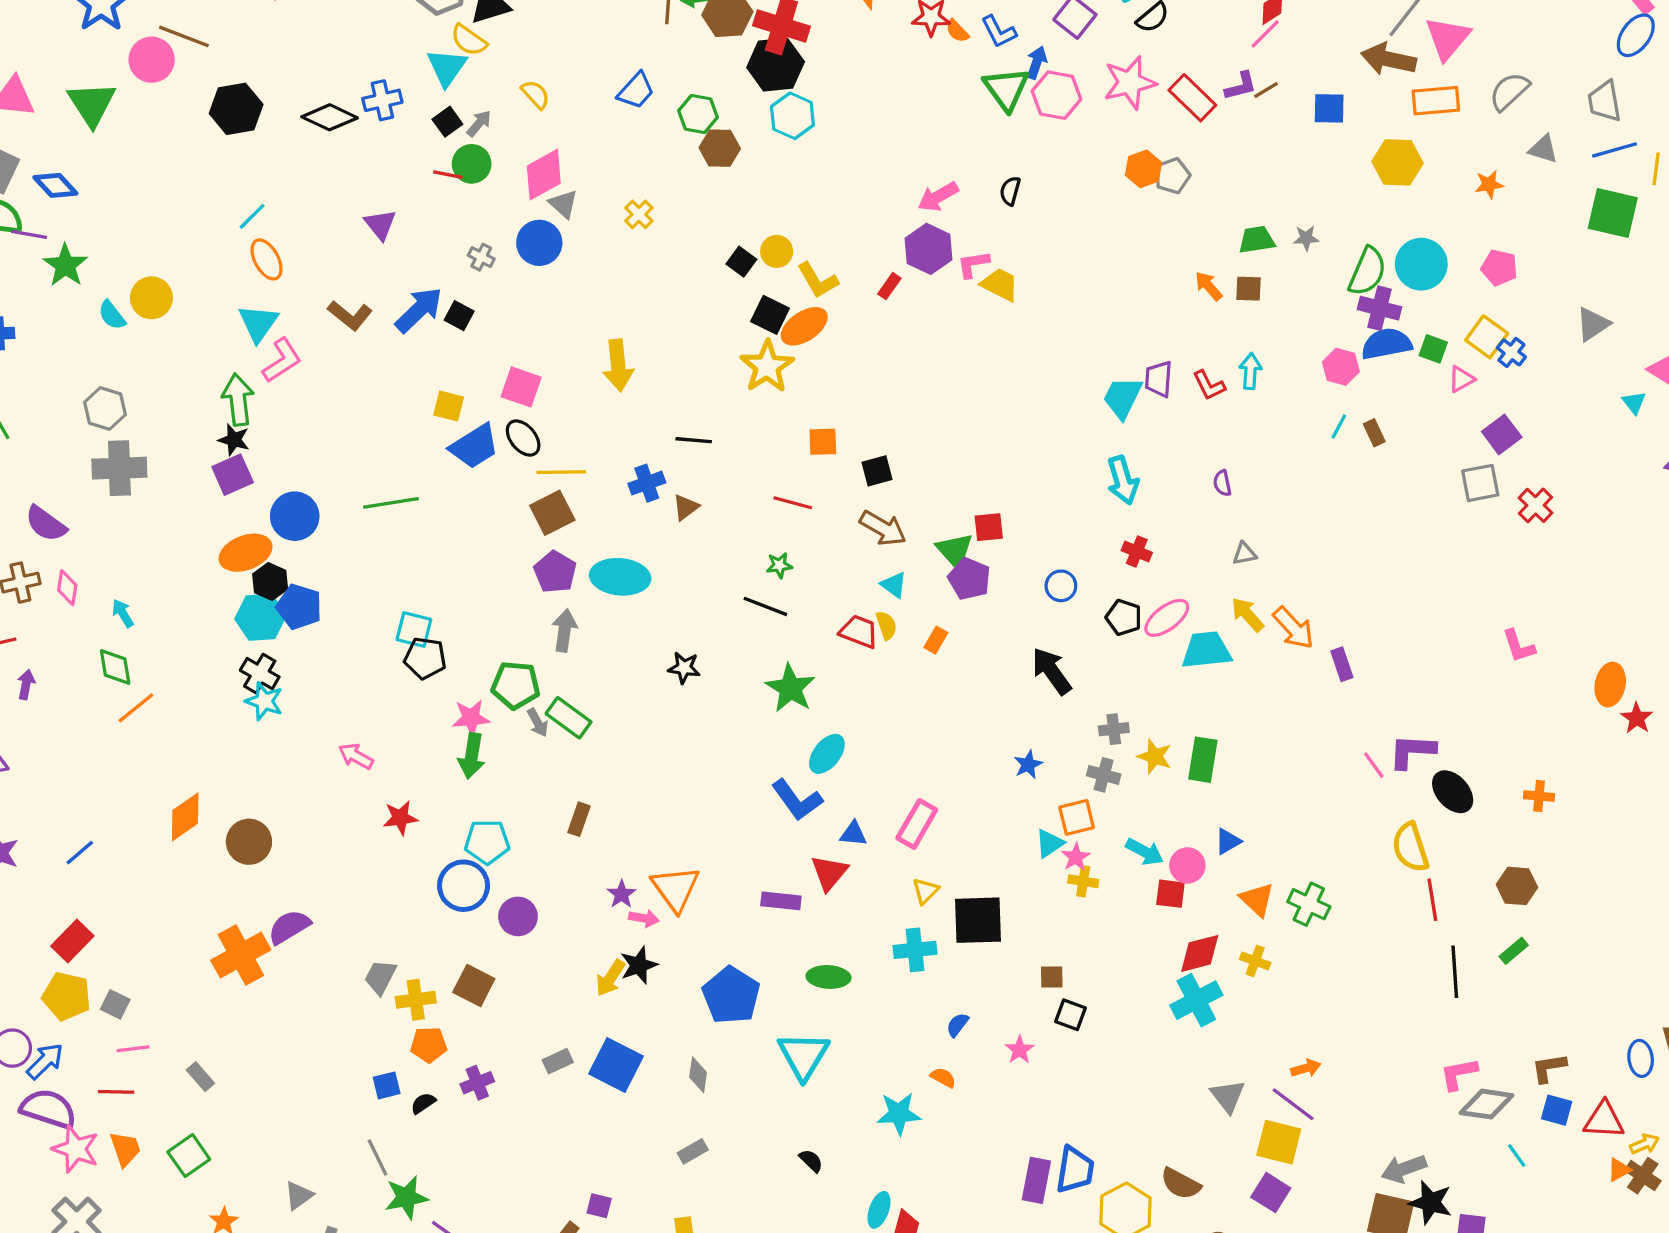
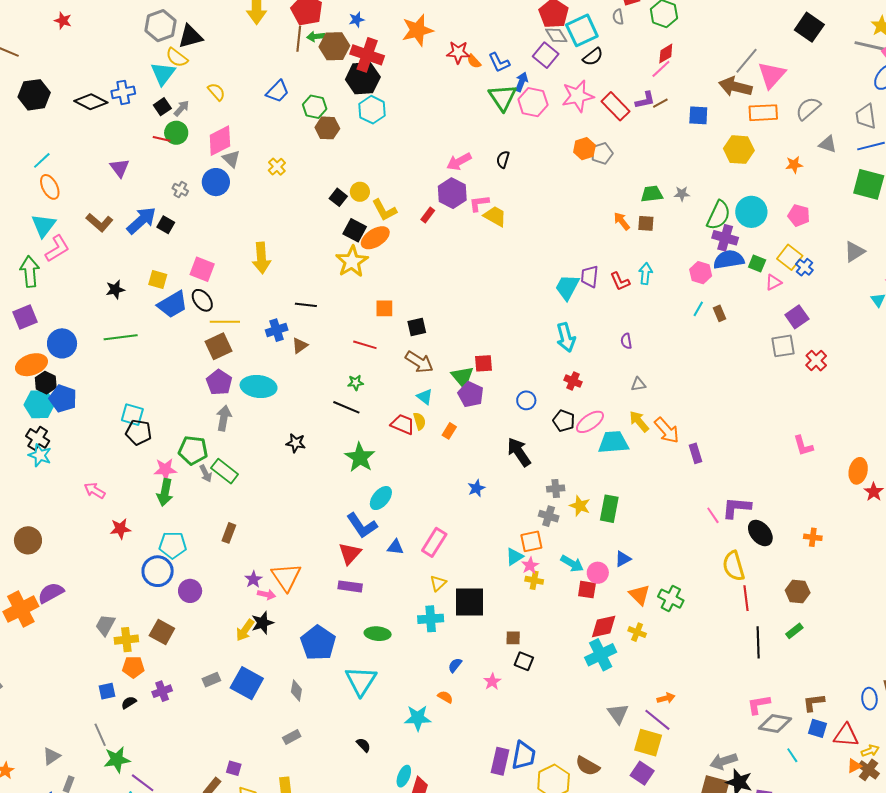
black star: (234, 440) -> (115, 289), moved, turned -30
blue star: (1028, 765) -> (476, 488), moved
red triangle: (829, 873) -> (350, 553), moved

